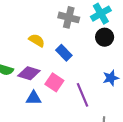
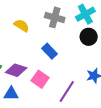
yellow semicircle: (37, 40) -> (21, 26), moved
purple line: (82, 95) -> (67, 92), turned 55
blue triangle: (34, 98) -> (11, 94), moved

